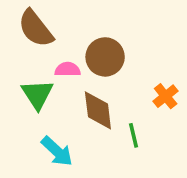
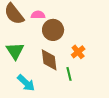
pink semicircle: (68, 69) -> (38, 15), moved
orange cross: (166, 96) -> (78, 52), moved

